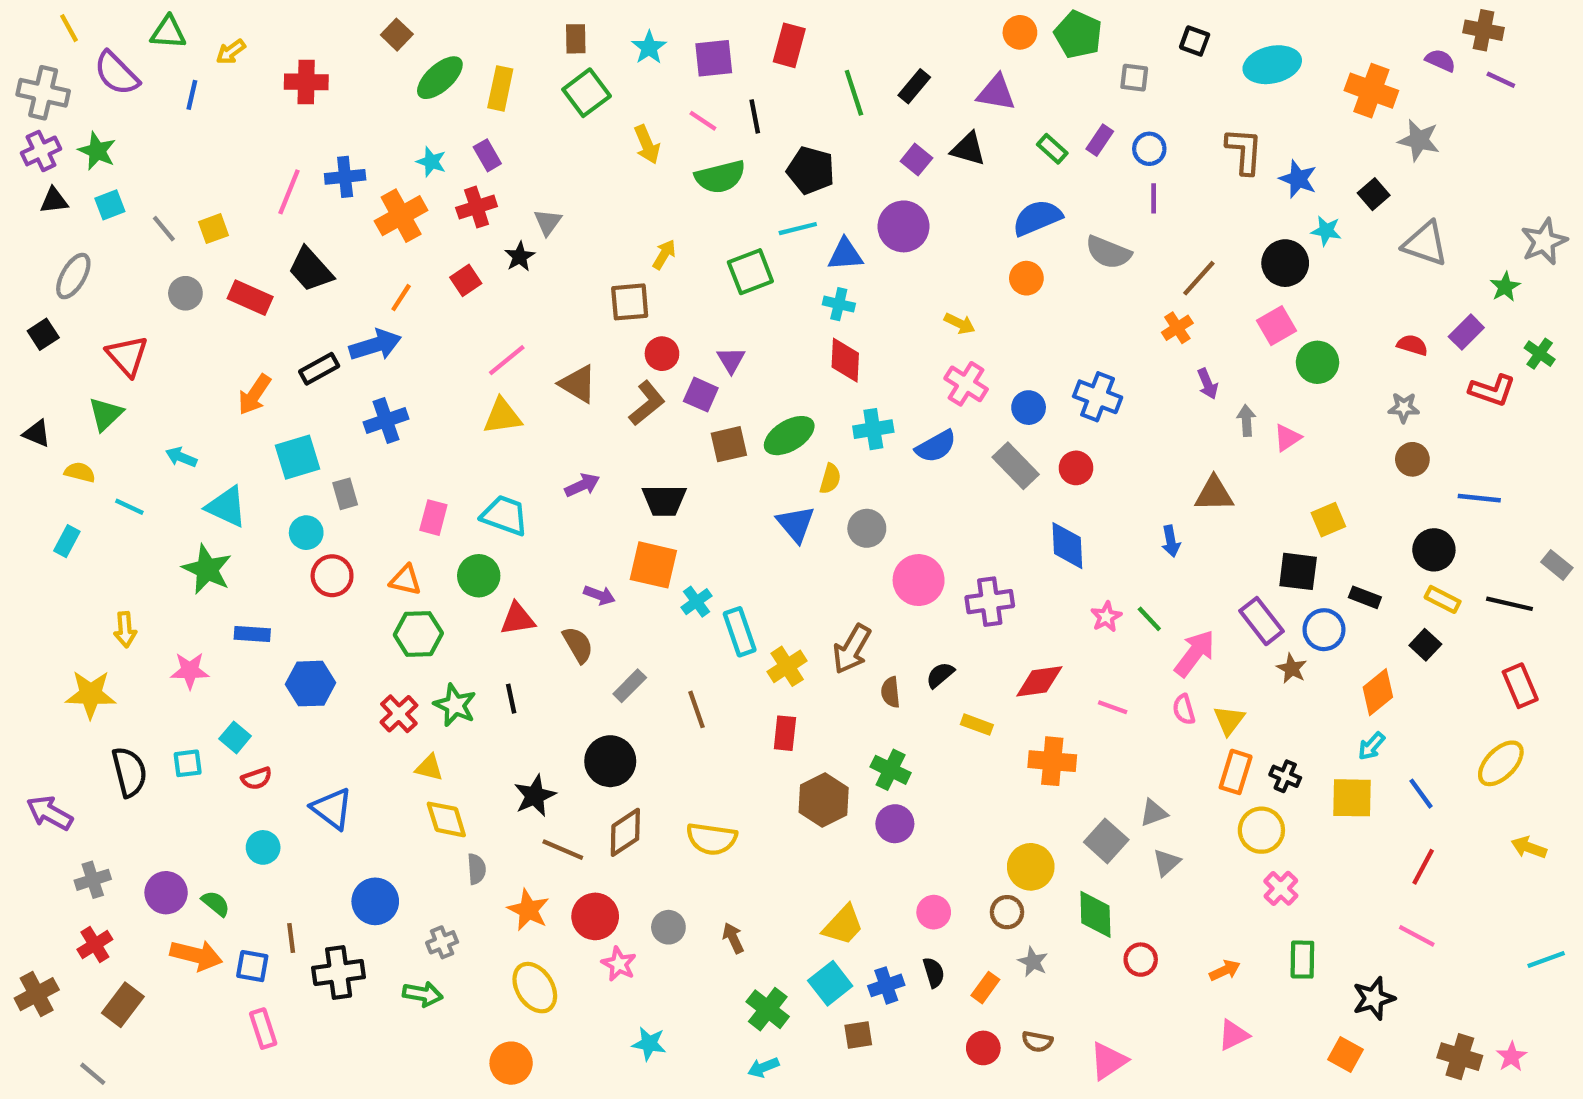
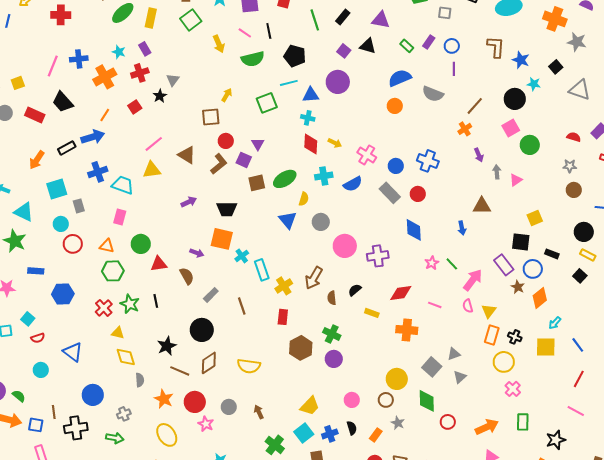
yellow arrow: (960, 323) -> (335, 143), moved
cyan trapezoid: (505, 515) -> (123, 185), moved
orange diamond: (1378, 692) -> (540, 298), moved
orange arrow: (1225, 970) -> (487, 427), size x1.6

